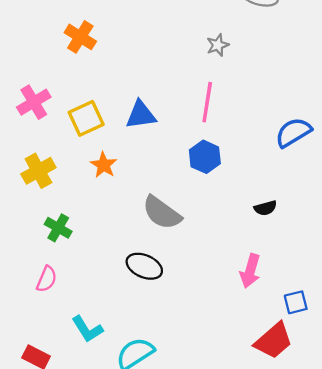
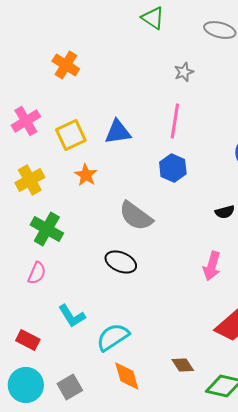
green cross: (58, 228) -> (47, 229), size x1.4

